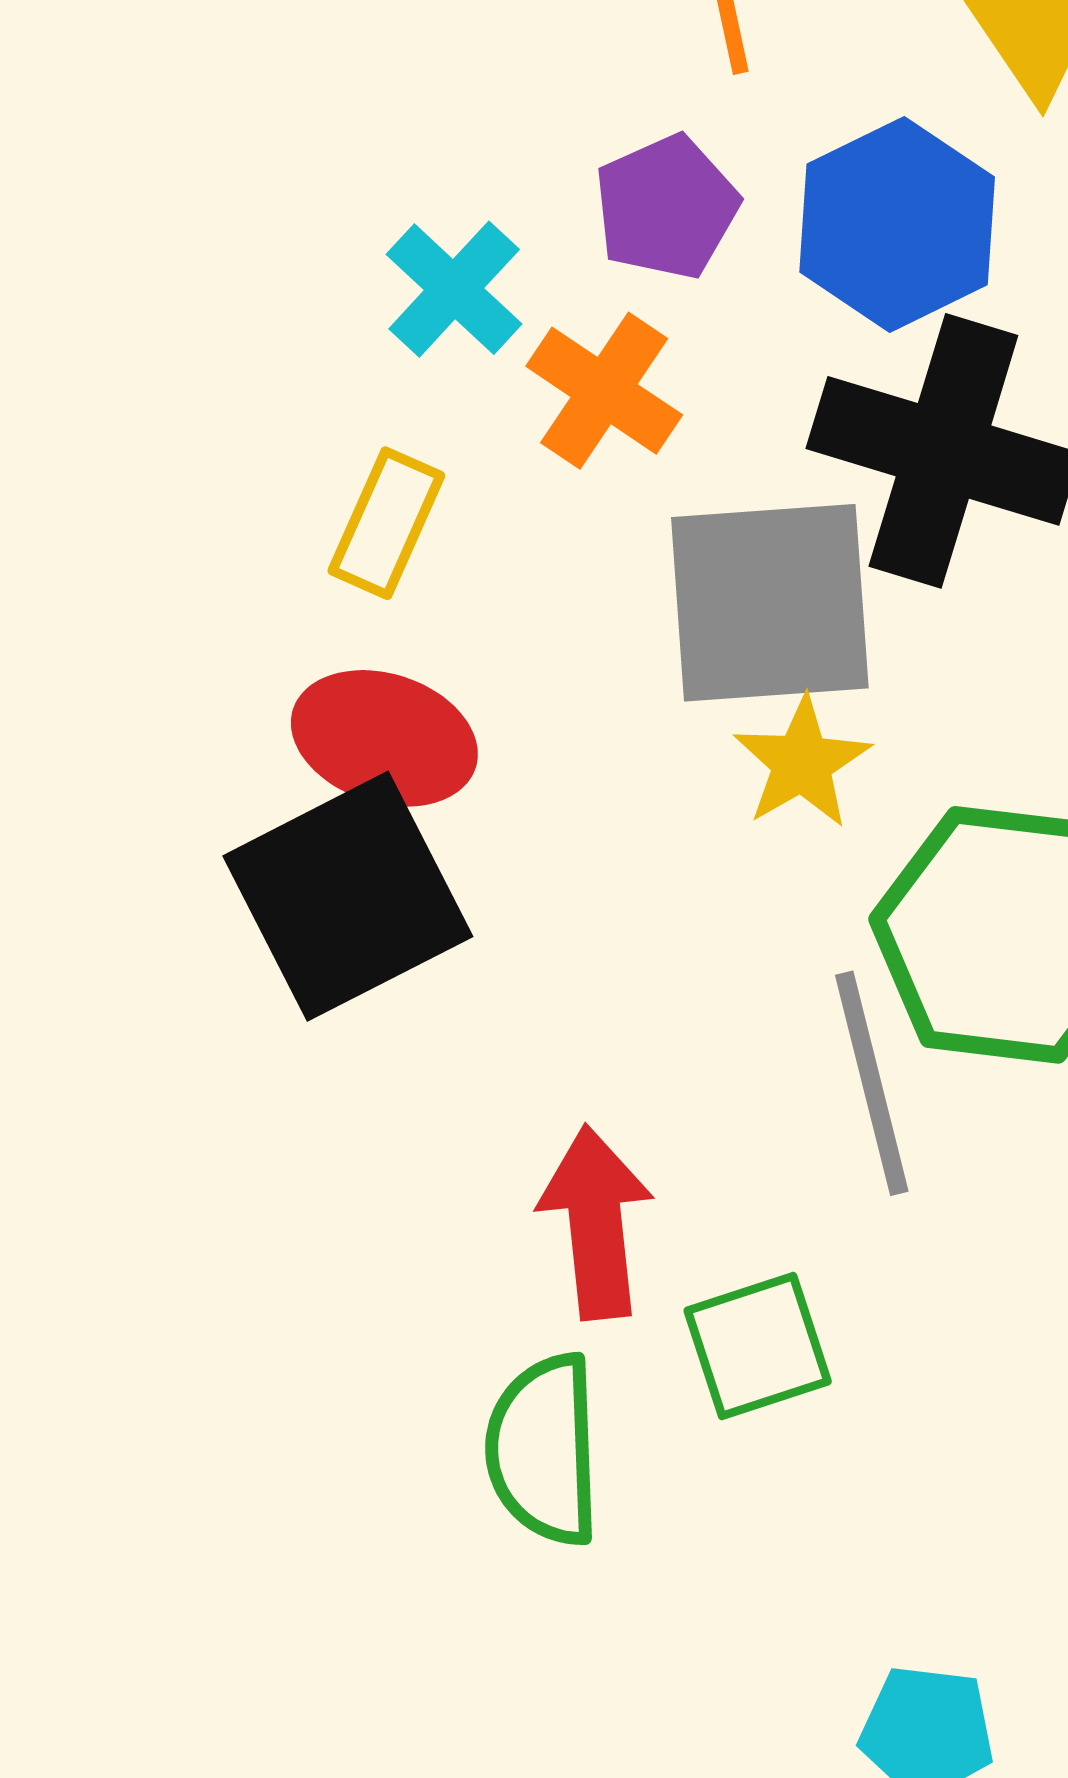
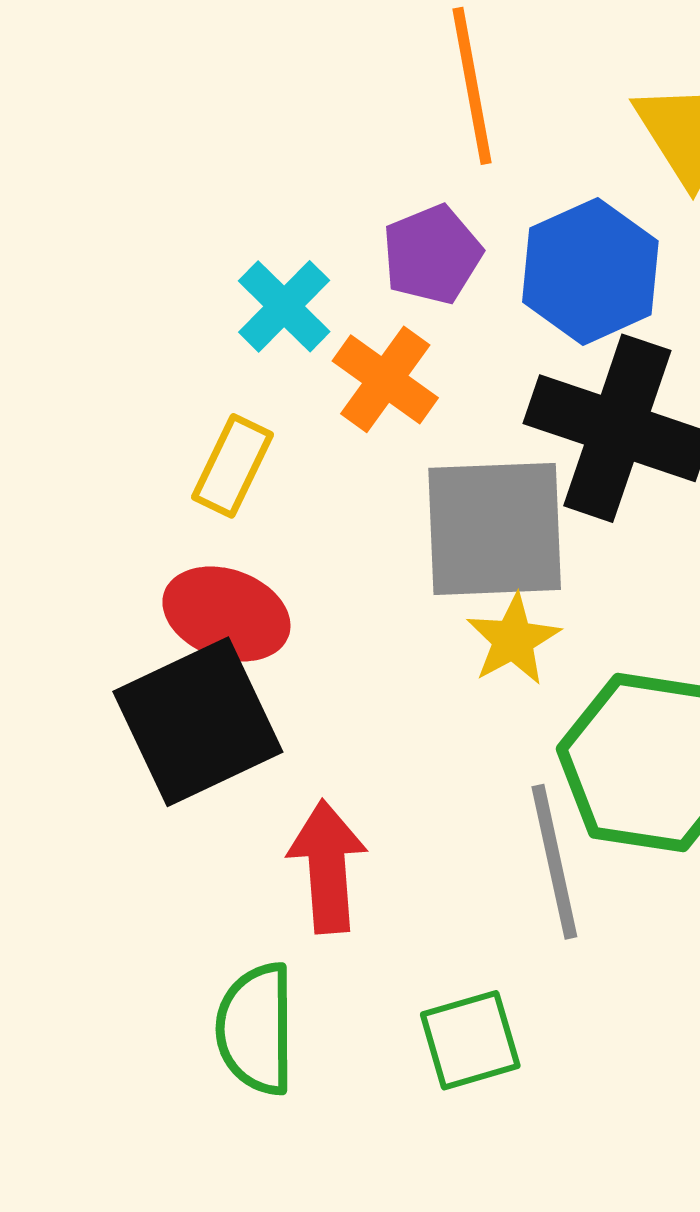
red arrow: (596, 1222) -> (327, 867), moved
green semicircle: (544, 1450) -> (256, 1029), moved

